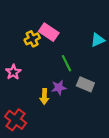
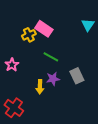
cyan triangle: (98, 40) -> (88, 25), moved, turned -32
green line: (67, 63) -> (51, 57), moved, turned -35
gray rectangle: (85, 84) -> (77, 76), turned 42

